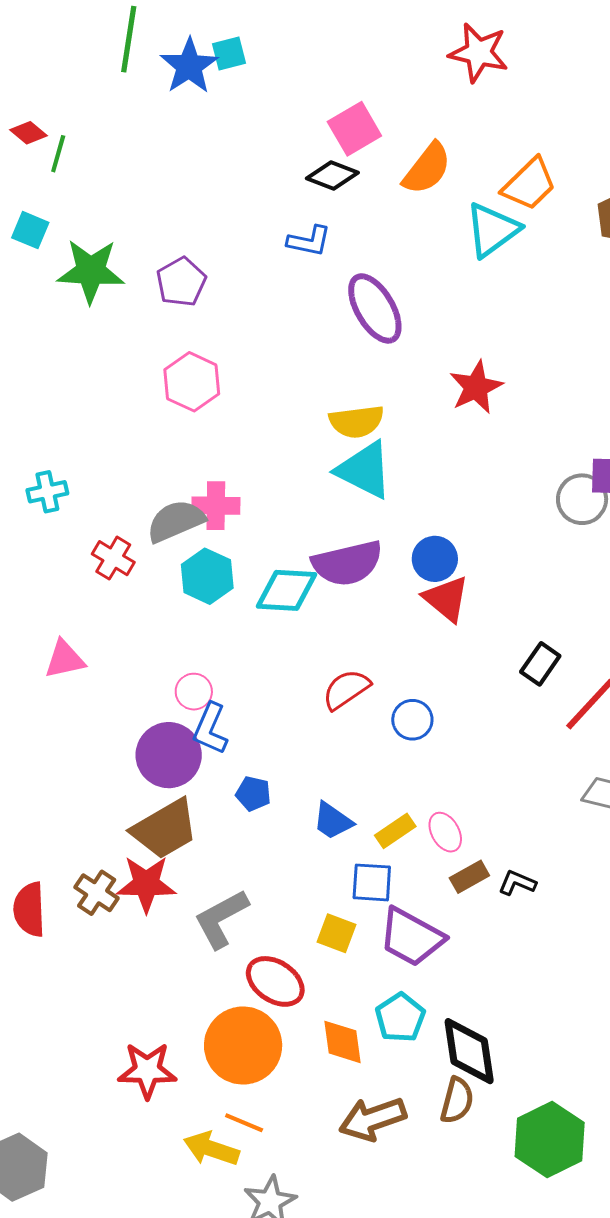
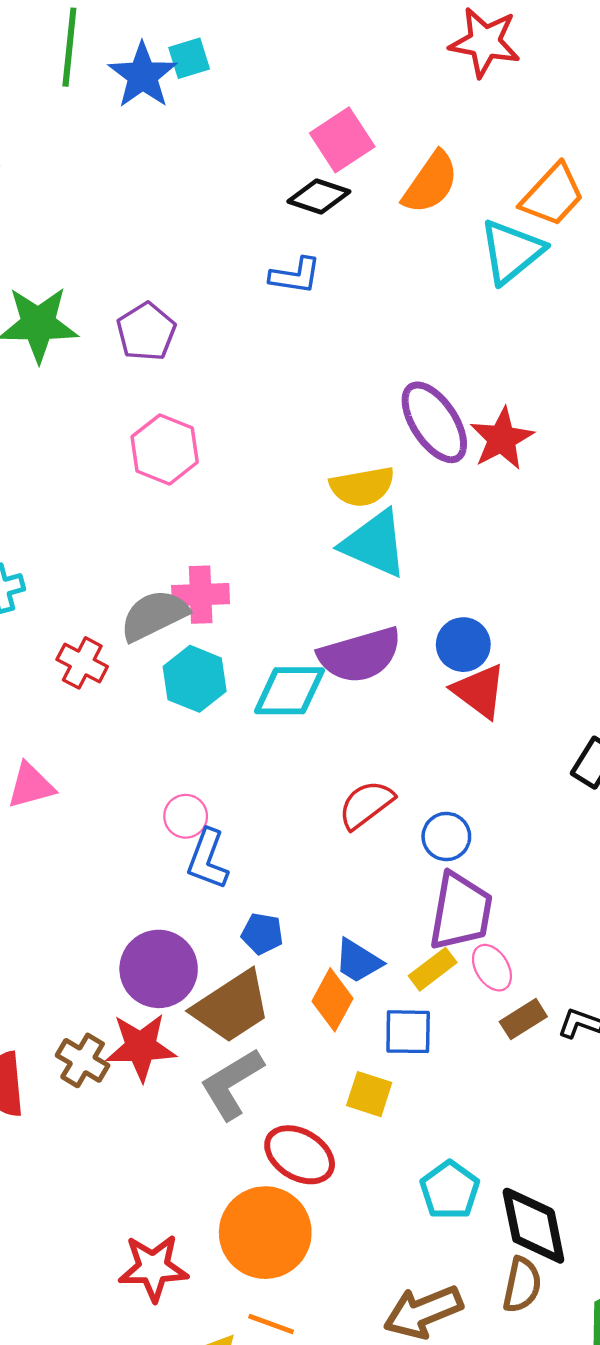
purple ellipse: (375, 308) -> (434, 422), moved
purple circle: (169, 755) -> (159, 969), moved
brown trapezoid: (165, 829) -> (232, 1007), moved
purple trapezoid: (411, 937) -> (461, 911), moved, turned -106
orange diamond: (342, 1042) -> (333, 1000), moved, turned 39

